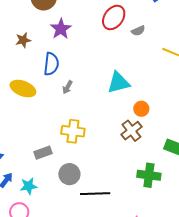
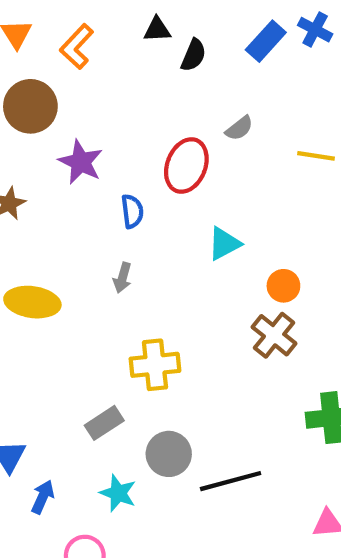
red ellipse: (114, 17) -> (186, 166), moved
blue semicircle: (51, 64) -> (132, 211), moved, size x0.7
cyan triangle: (118, 83) -> (224, 244), size x0.7
cyan star: (29, 186) -> (118, 493), moved, turned -30

